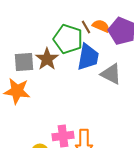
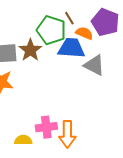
orange semicircle: (101, 26) -> (84, 33), moved
blue trapezoid: (88, 57) -> (71, 48), turned -96

